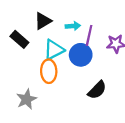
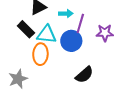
black rectangle: (19, 39) -> (26, 29), moved
cyan triangle: (54, 50) -> (47, 34), turned 30

